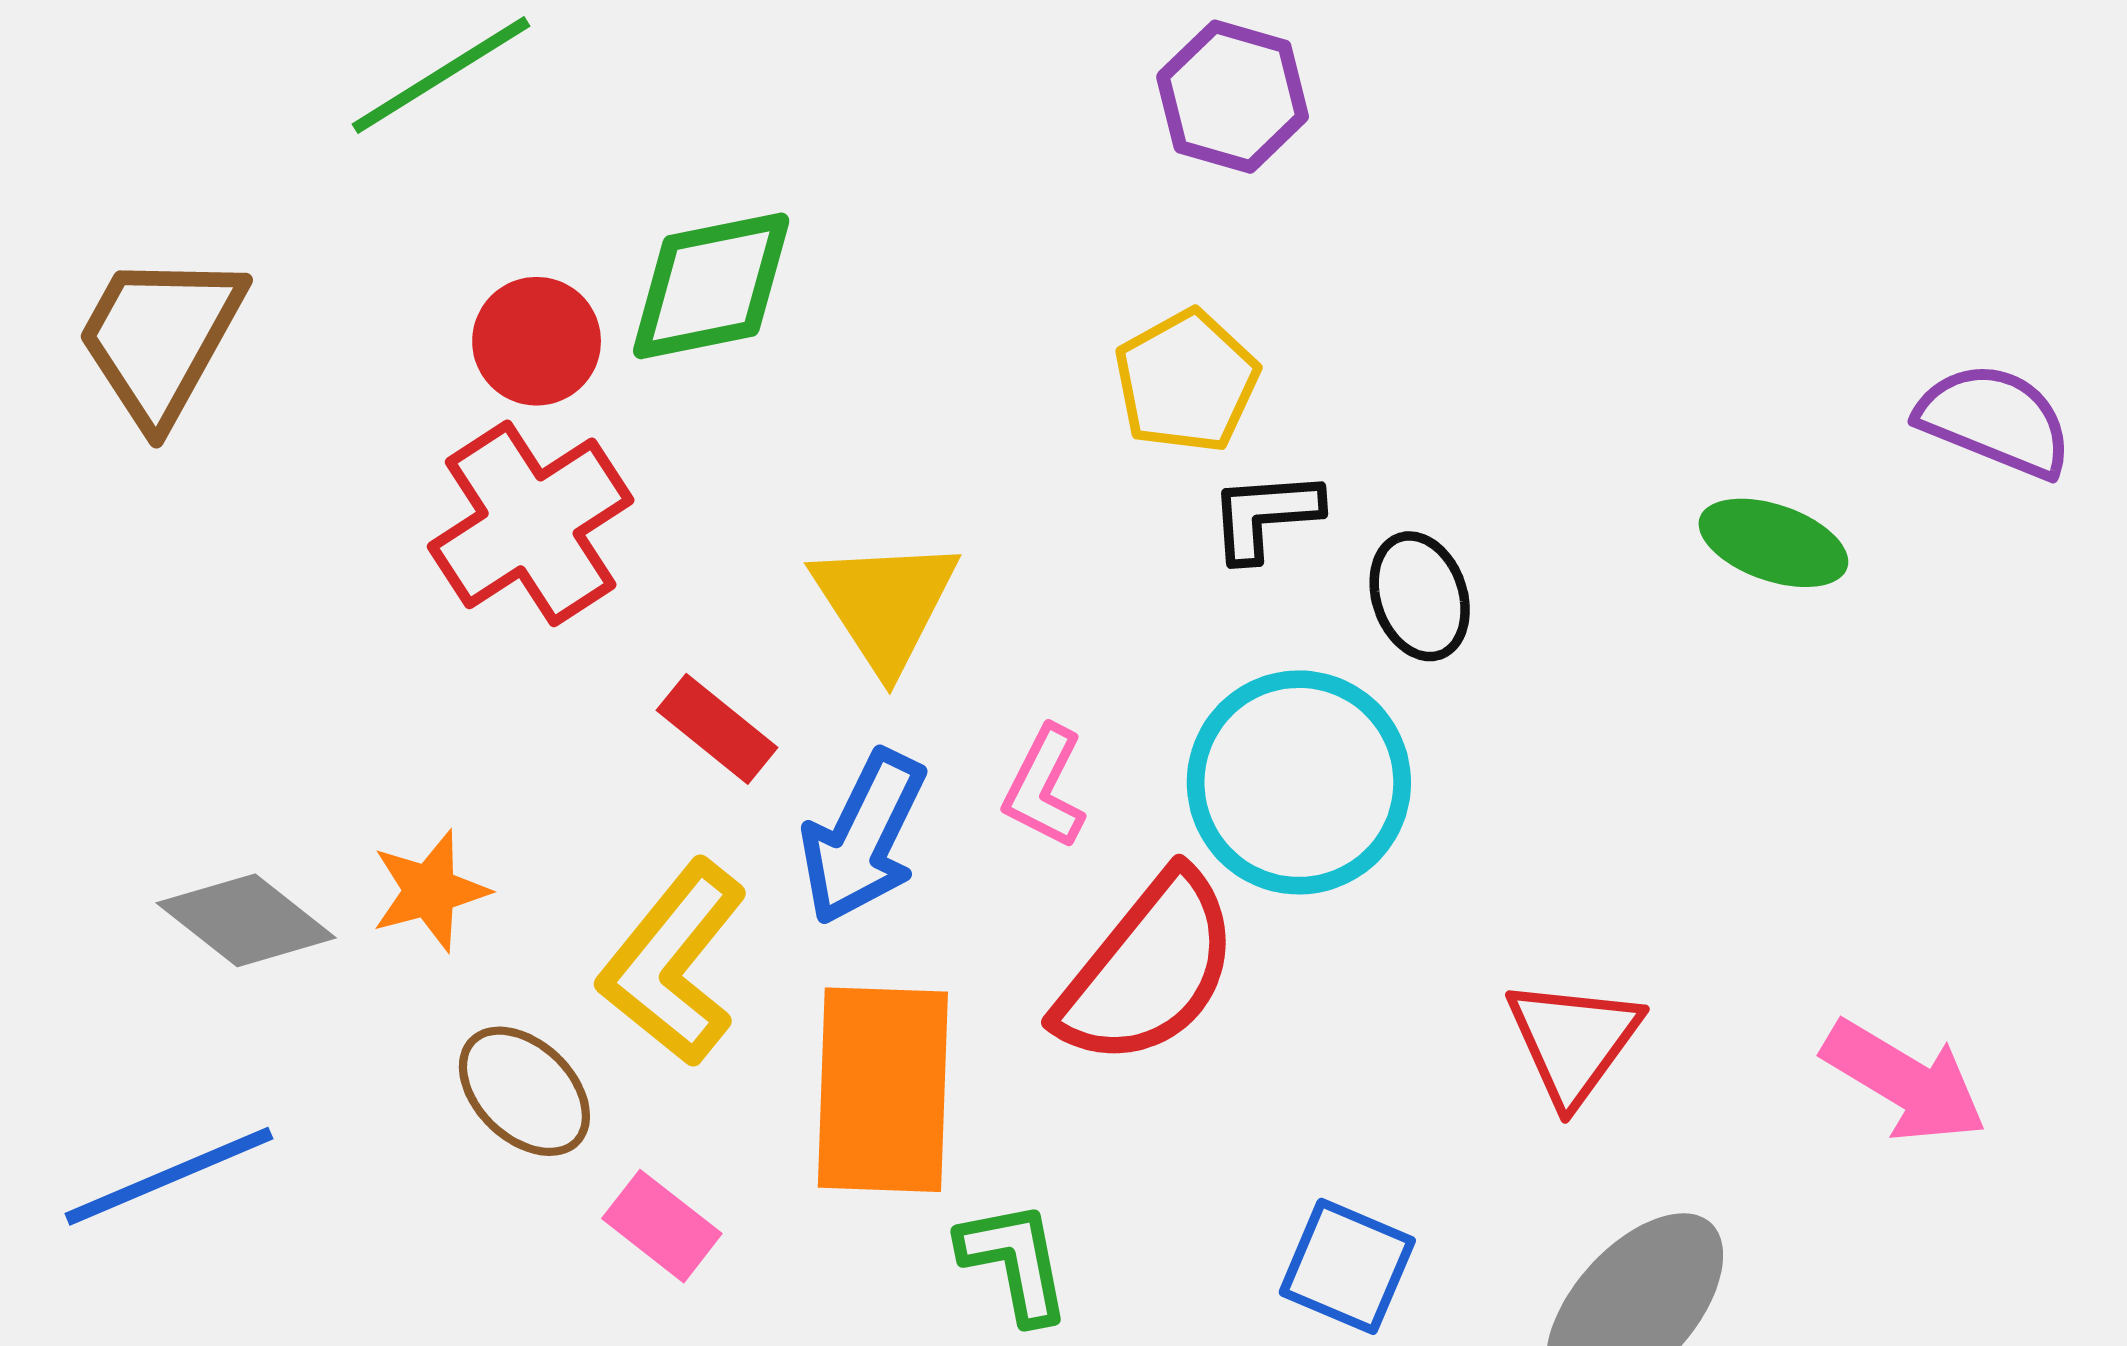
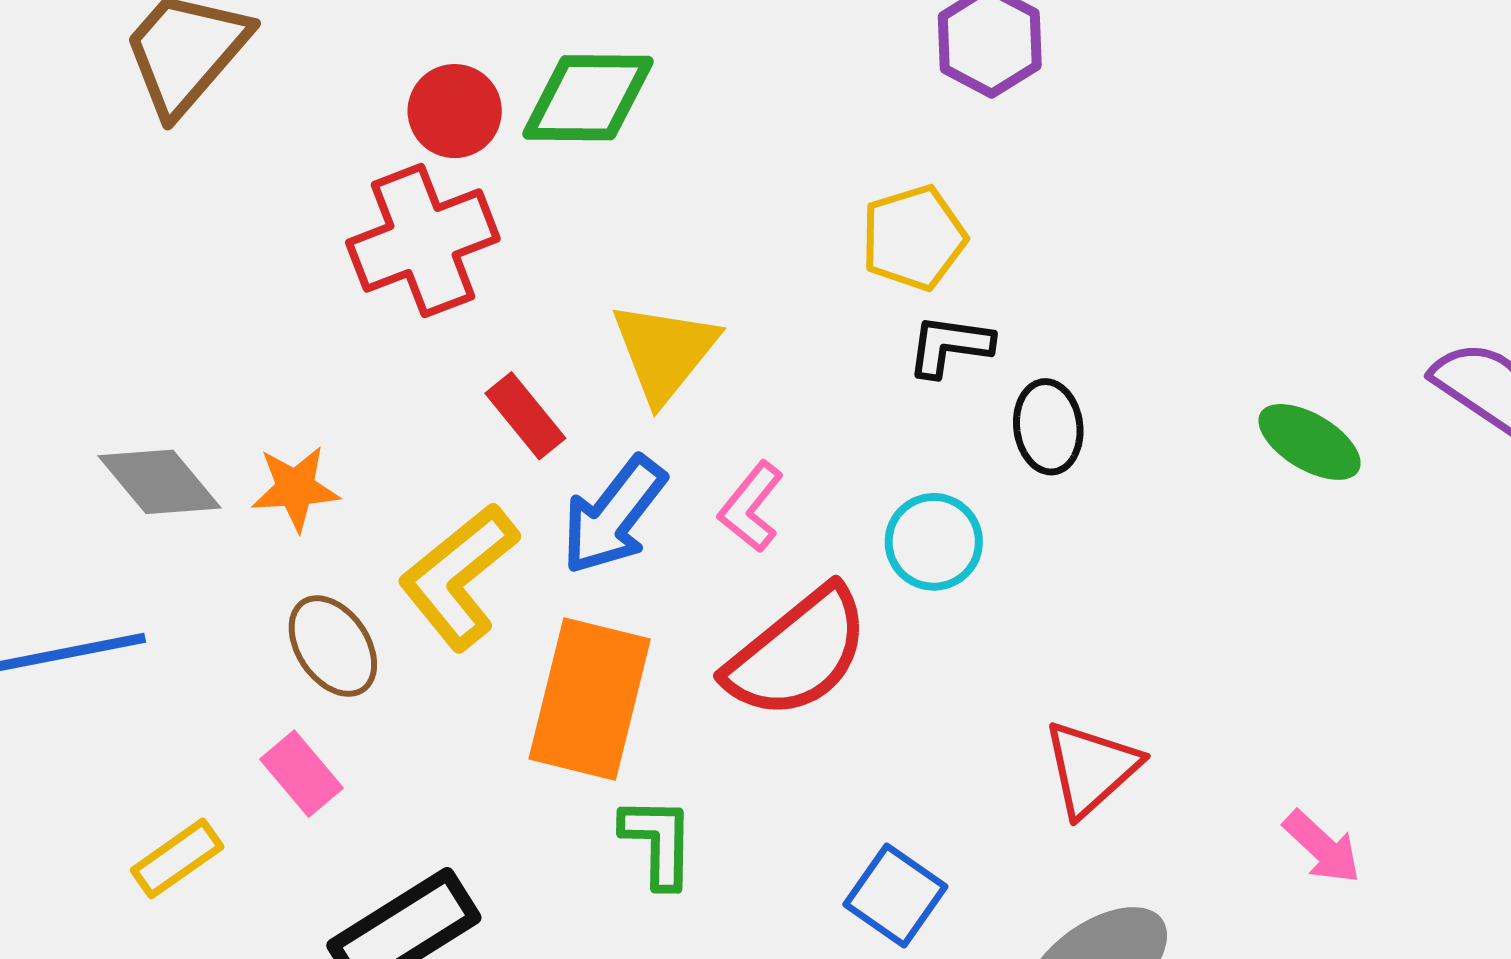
cyan circle: (1299, 782) -> (934, 542), size x0.6
pink arrow: (1904, 1081) -> (1322, 847), size x0.7
pink rectangle: (662, 1226) -> (301, 774), moved

